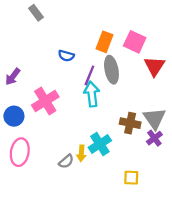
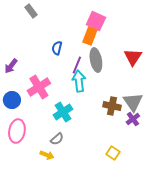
pink square: (135, 42) -> (96, 21), moved
blue semicircle: (66, 56) -> (57, 48), turned 88
cyan cross: (100, 144) -> (63, 112), moved
yellow arrow: (81, 153) -> (47, 155), moved, turned -72
yellow square: (131, 178) -> (113, 153), turned 32

